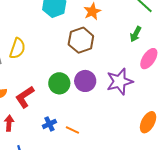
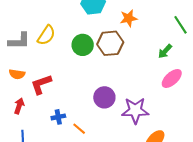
purple circle: (85, 81) -> (104, 97), moved
purple star: (120, 82) -> (135, 110), moved
green circle: (59, 83) -> (83, 45), moved

